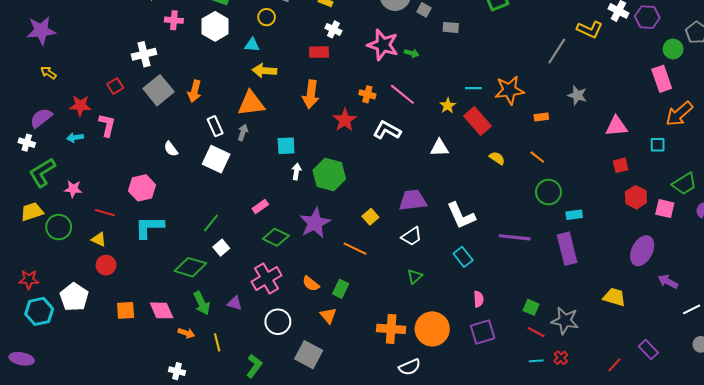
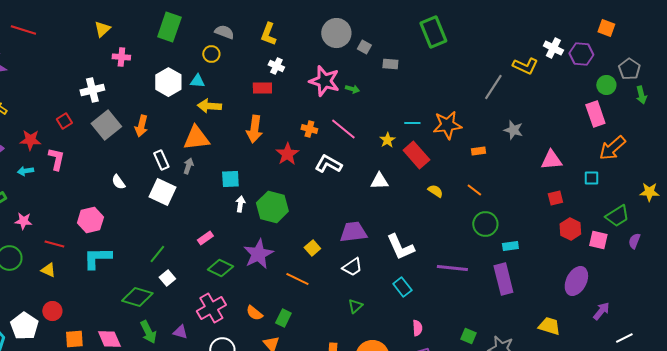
white hexagon: (215, 26) -> (168, 82), moved
red circle: (106, 265) -> (52, 311), moved
purple arrow: (668, 282) -> (601, 311), turned 102

